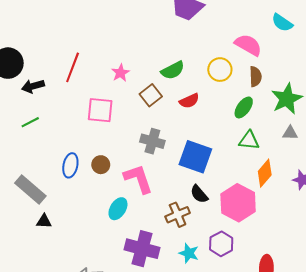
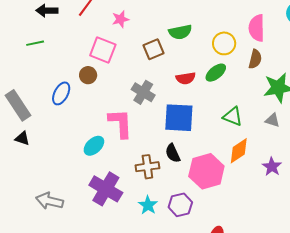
pink semicircle: (248, 45) -> (257, 28), turned -136
pink star: (121, 73) -> (120, 19), moved
red semicircle: (189, 101) -> (186, 78), moved
green ellipse: (244, 107) -> (216, 73), moved
blue square: (195, 157) -> (179, 118), turned -32
brown circle: (101, 165) -> (88, 75), moved

